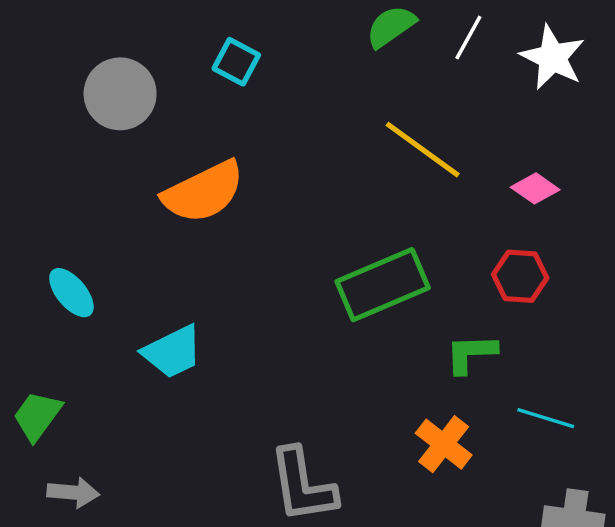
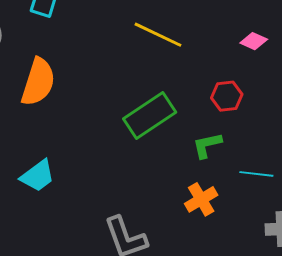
pink diamond: (535, 188) -> (254, 41), moved
orange semicircle: (203, 192) -> (38, 82), turned -36
orange cross: (444, 444) -> (201, 199), turned 32

